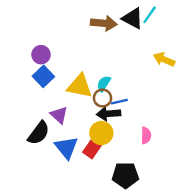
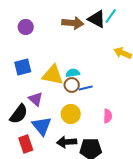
purple circle: (41, 55) -> (26, 27), moved
blue square: (43, 76) -> (23, 67), turned 30
cyan semicircle: (104, 84) -> (73, 73), turned 48
black arrow: (109, 114) -> (67, 142), moved
red rectangle: (93, 147) -> (26, 144), moved, turned -54

